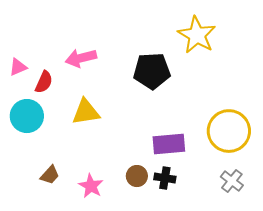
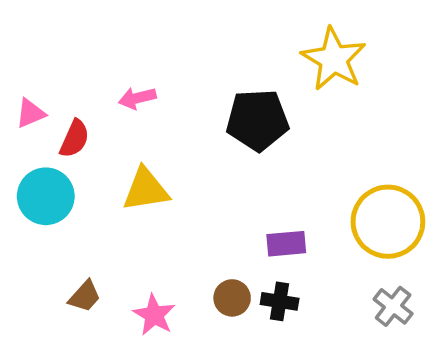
pink arrow: (81, 58) -> (137, 98), size x0.7
purple rectangle: (169, 144) -> (286, 244), size x0.7

